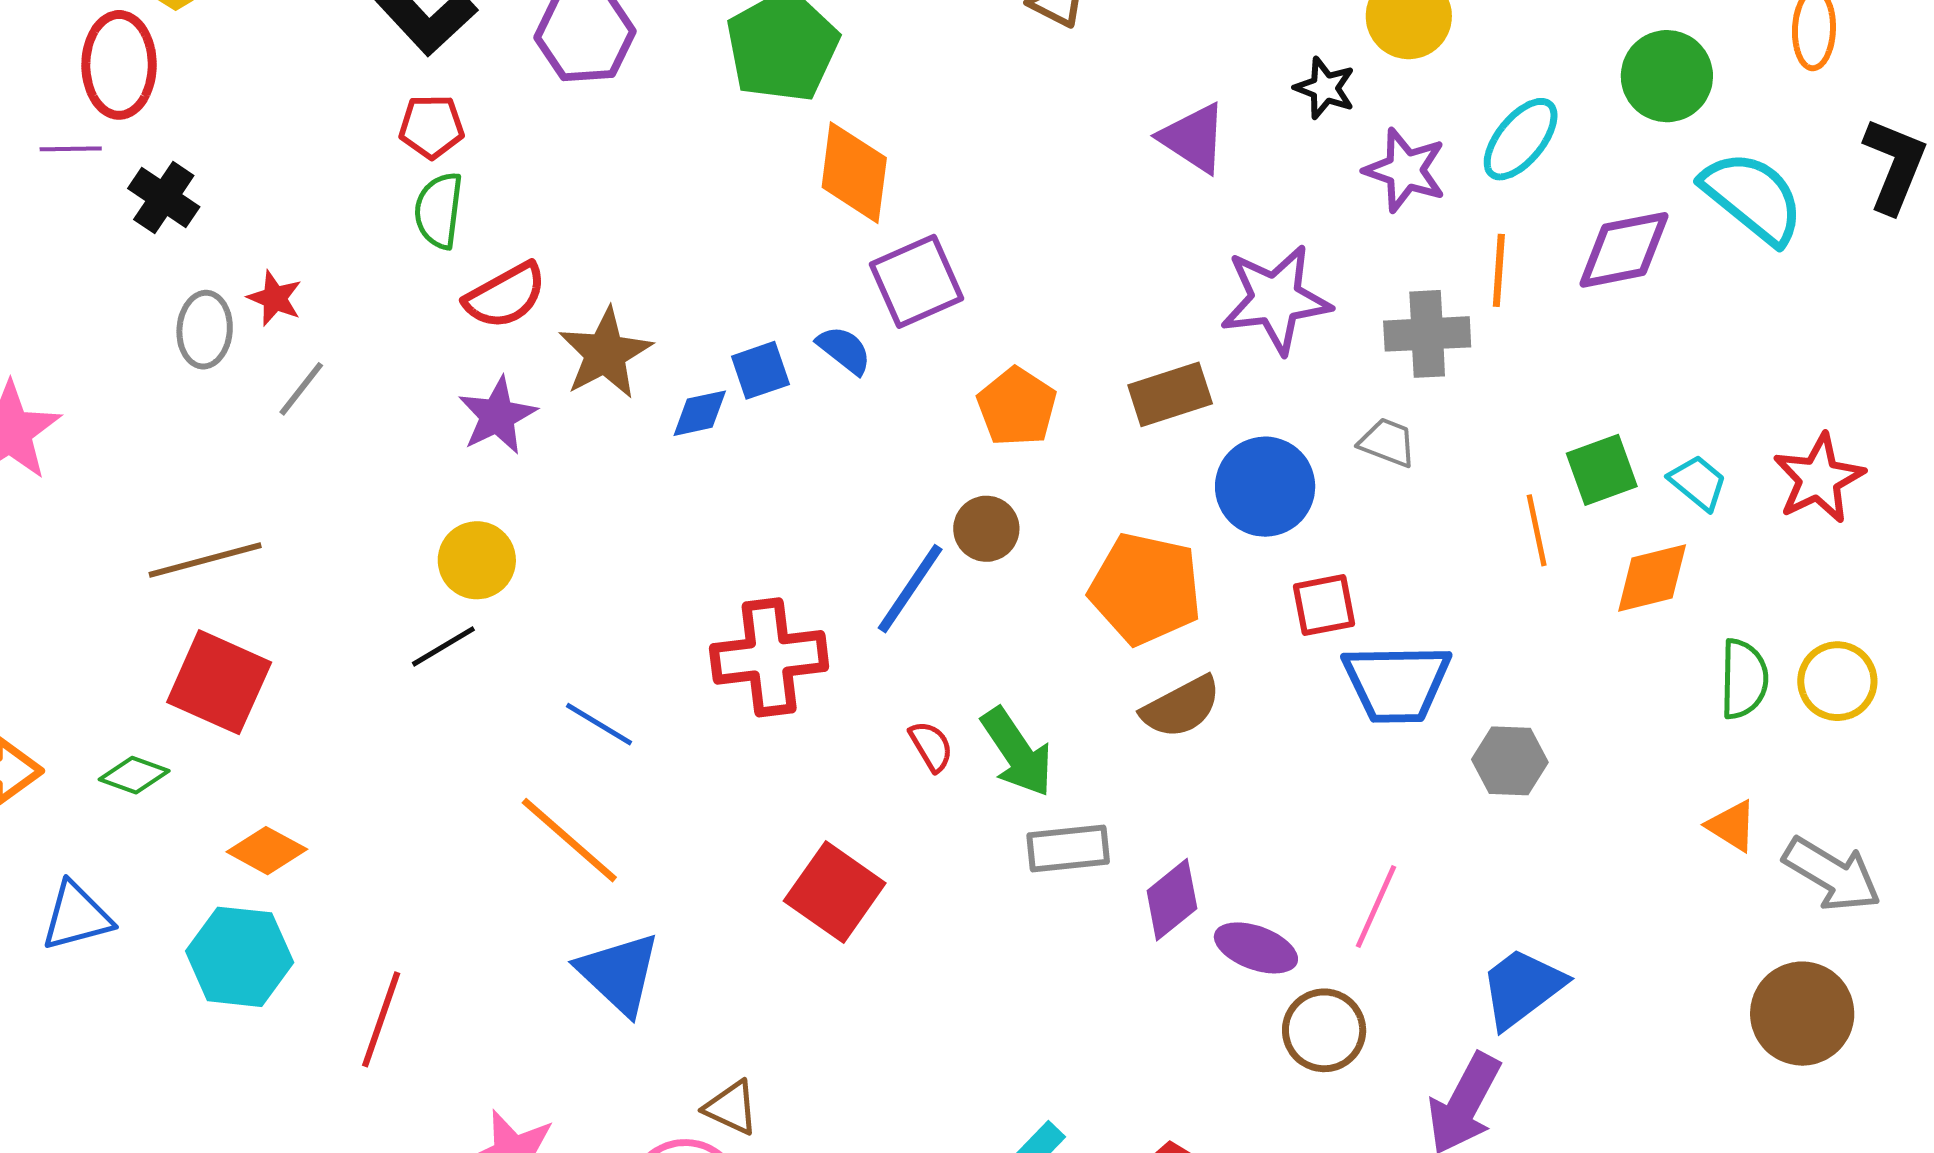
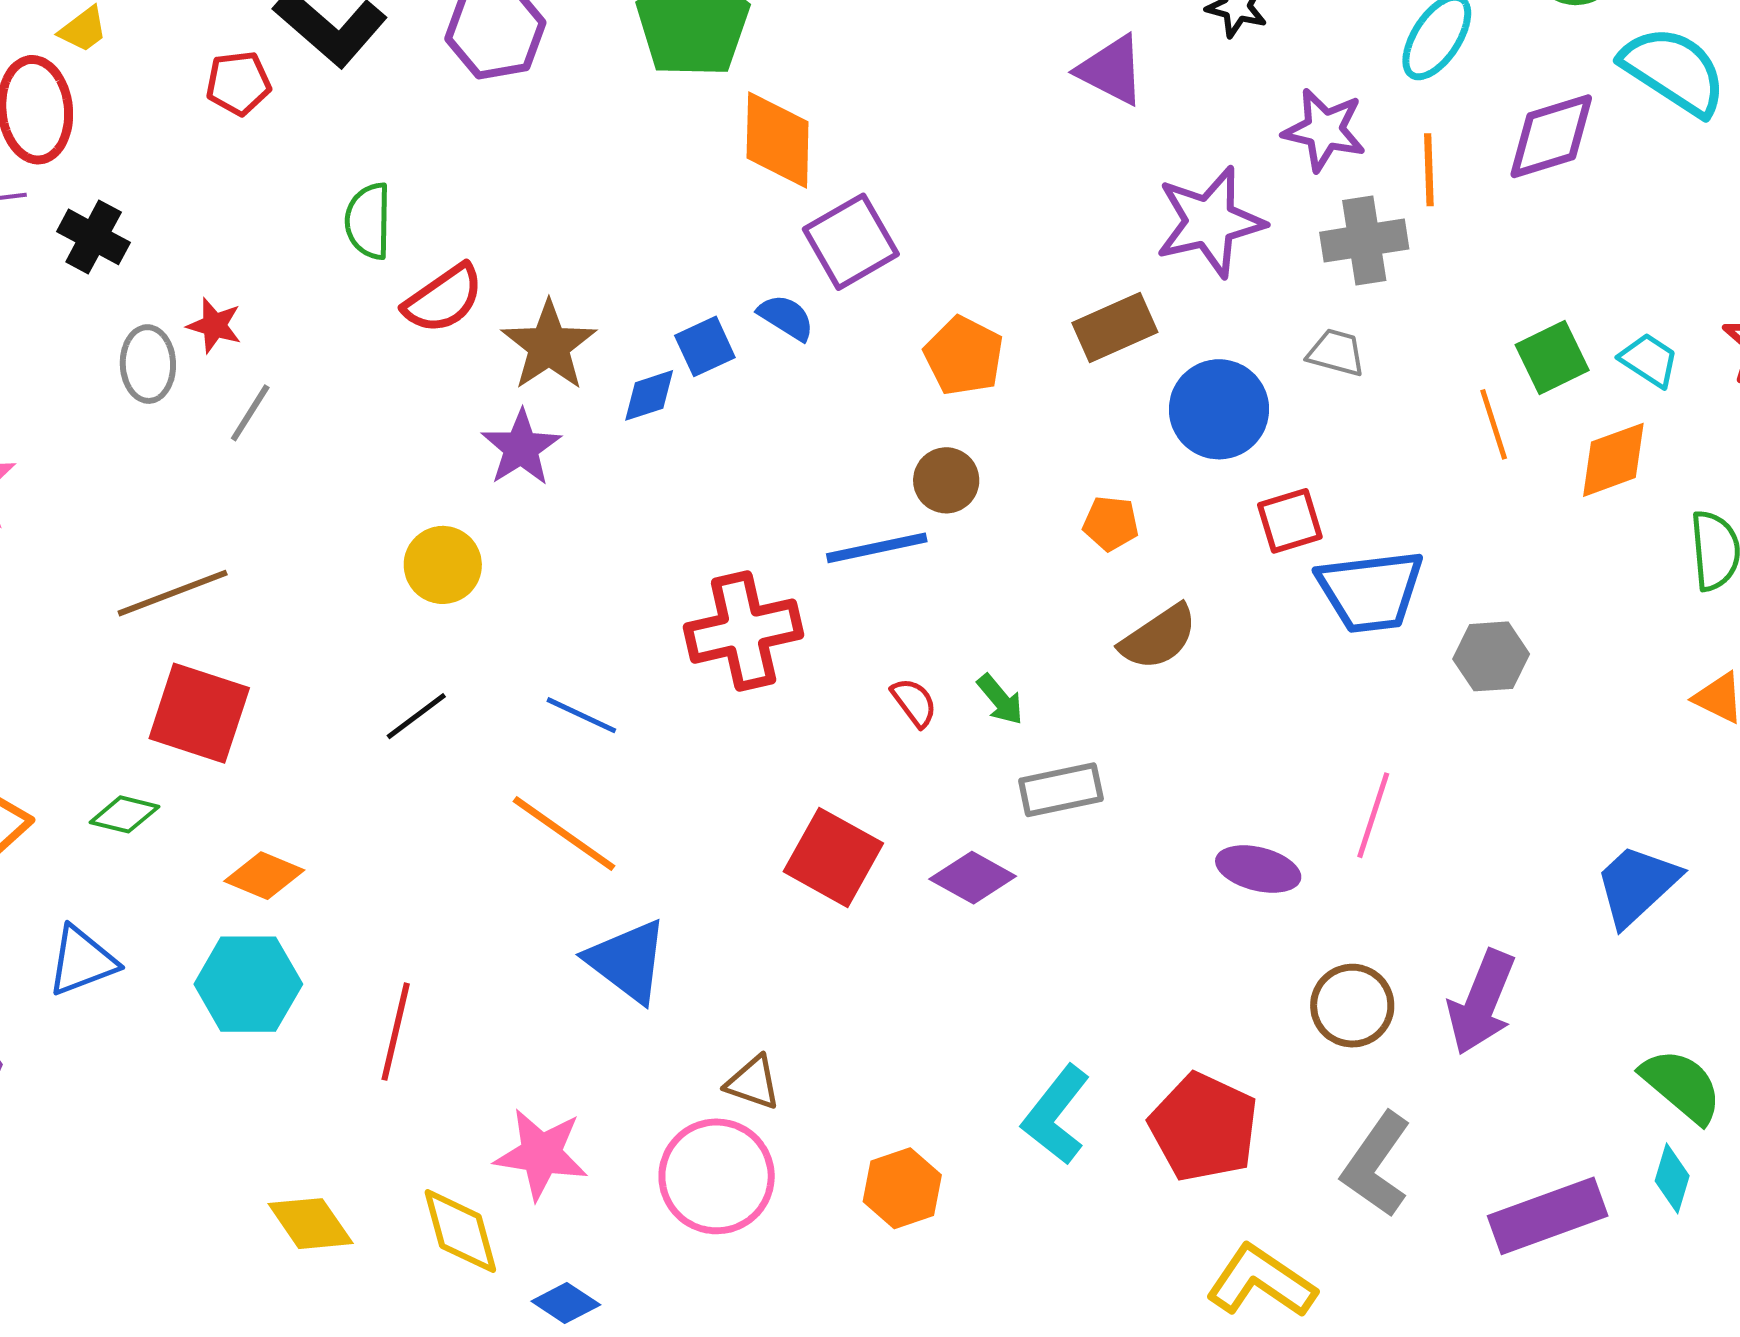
red pentagon: (431, 127) -> (238, 83), moved
purple star: (1405, 170) -> (1324, 130), moved
purple star: (497, 416) -> (521, 448), moved
blue line: (910, 589) -> (877, 548), turned 50
orange pentagon: (1145, 589) -> (1111, 523), size x0.5
black line: (443, 646) -> (416, 716), moved
green arrow: (1017, 752) -> (1000, 699), size x0.6
purple diamond: (1172, 900) -> (973, 878), moved, turned 74
blue trapezoid: (1522, 988) -> (1637, 885), moved
brown circle: (1324, 1030) -> (1352, 1006), moved

